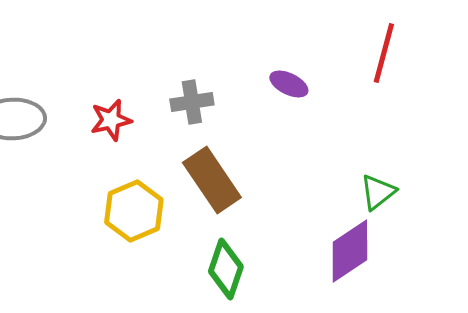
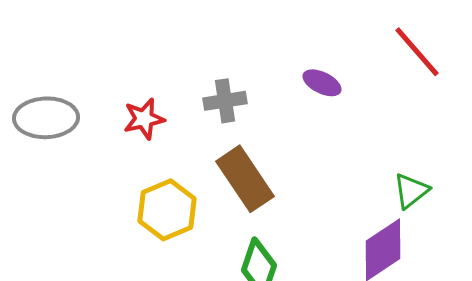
red line: (384, 53) -> (417, 52), turned -56

